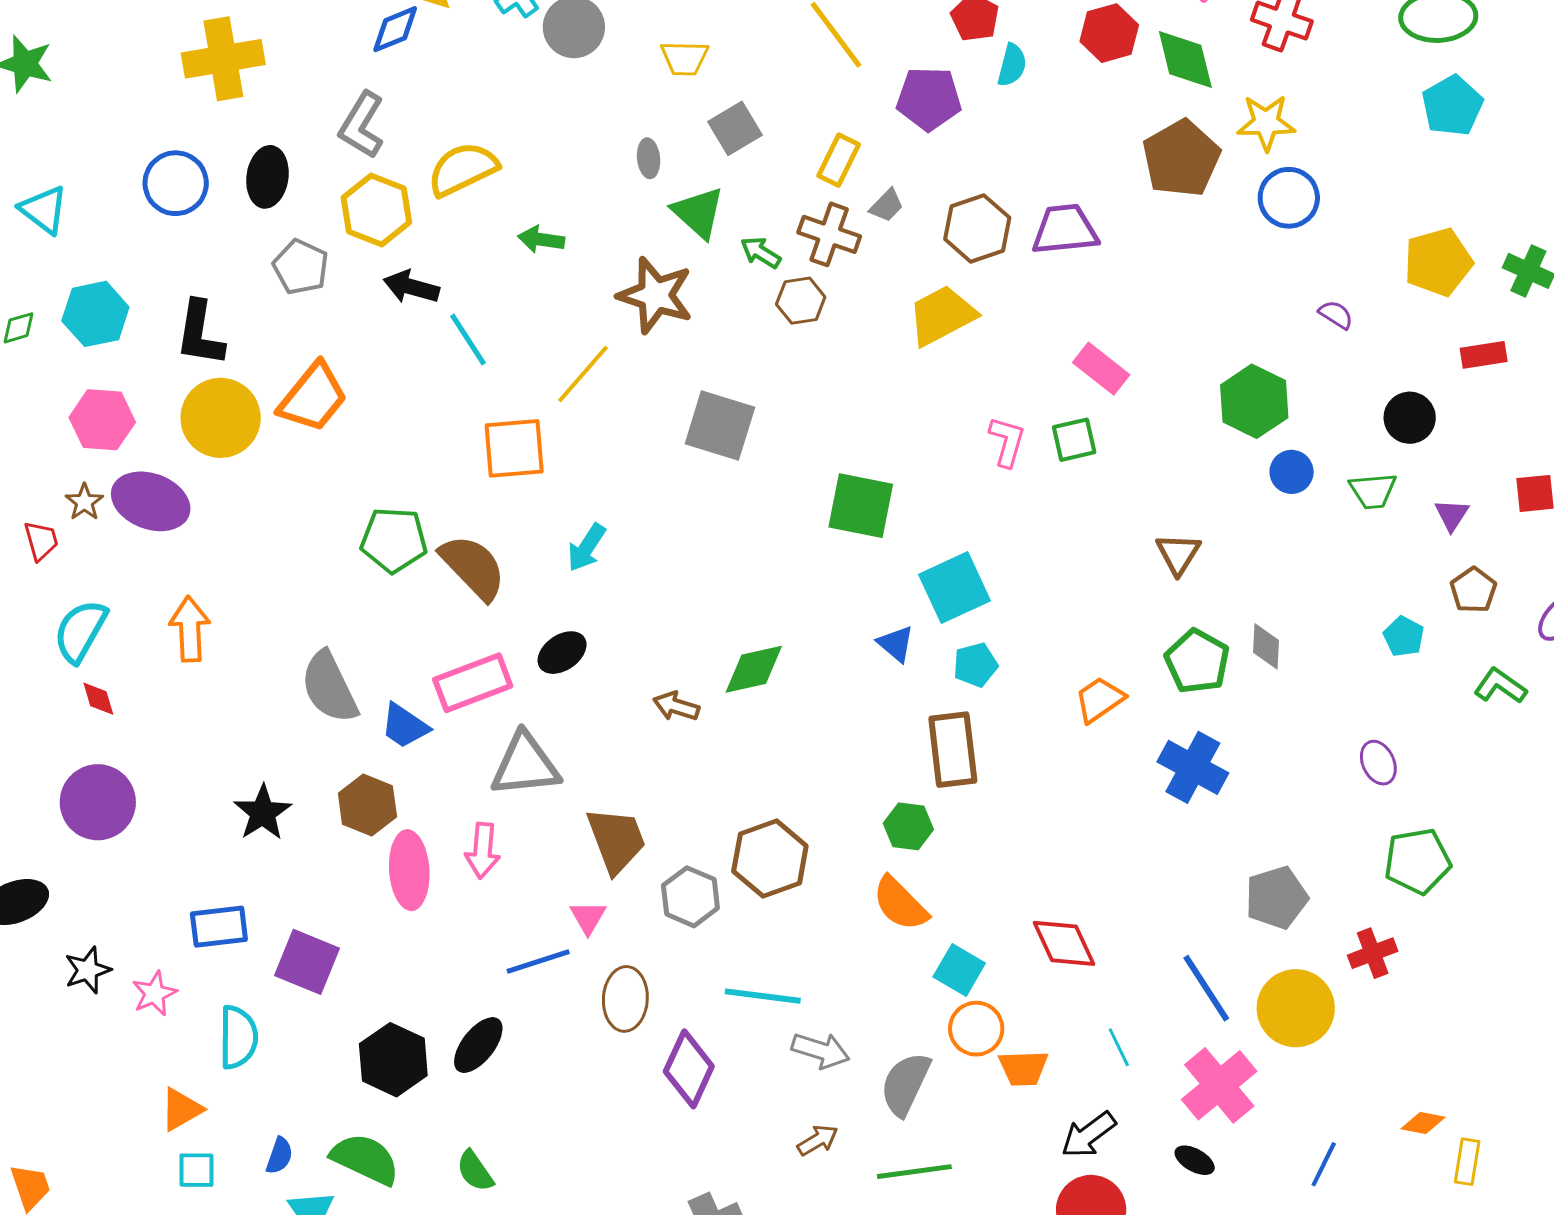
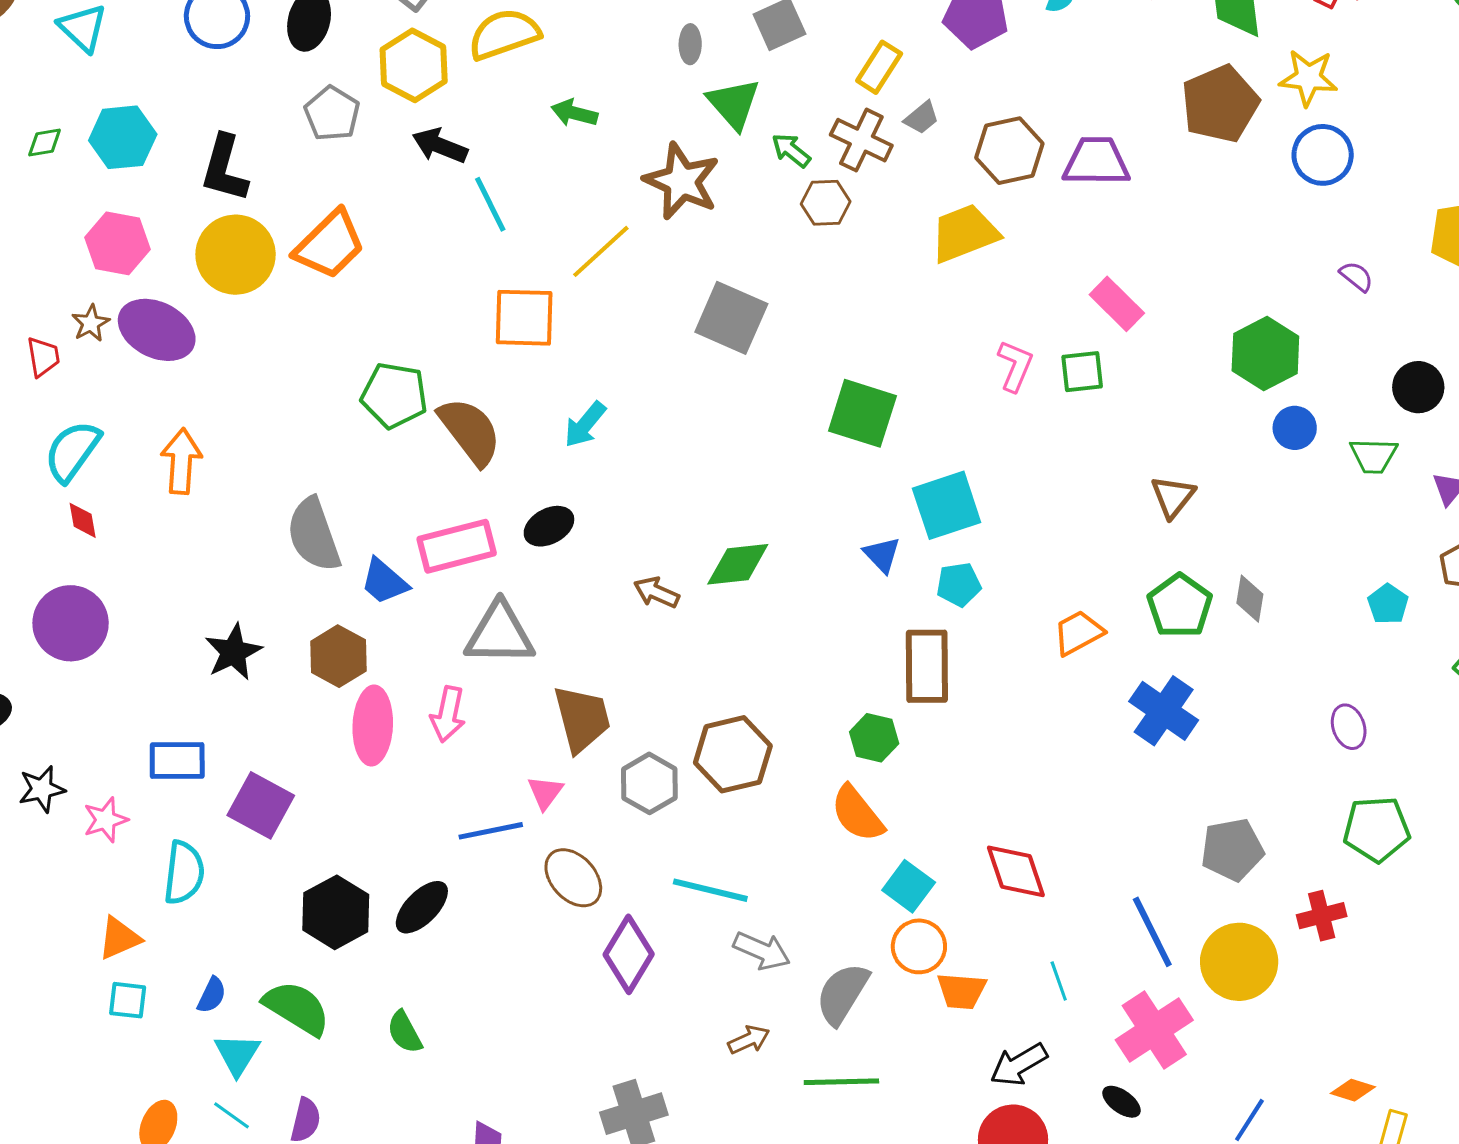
brown ellipse: (625, 999) -> (573, 878), turned -52

